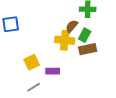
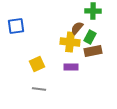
purple rectangle: (53, 71) -> (71, 67), moved
gray line: (34, 87) -> (39, 89), turned 40

